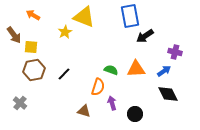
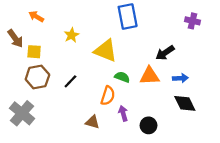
blue rectangle: (130, 16) -> (128, 16), moved
yellow triangle: (84, 17) -> (106, 51), moved
black arrow: (145, 36) -> (165, 53), moved
purple cross: (175, 52) -> (193, 21), moved
blue arrow: (164, 71) -> (180, 78), turned 32
gray cross: (20, 103) -> (22, 113), size x1.6

